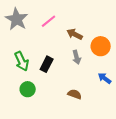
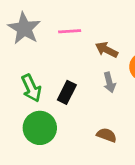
pink line: (49, 21) -> (70, 31), turned 35
green circle: (28, 89) -> (40, 128), size x1.5

